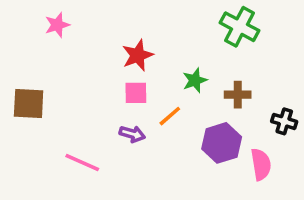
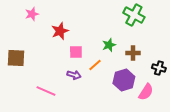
red star: (138, 55) -> (60, 31), moved
pink semicircle: (261, 164) -> (146, 92), turned 42

